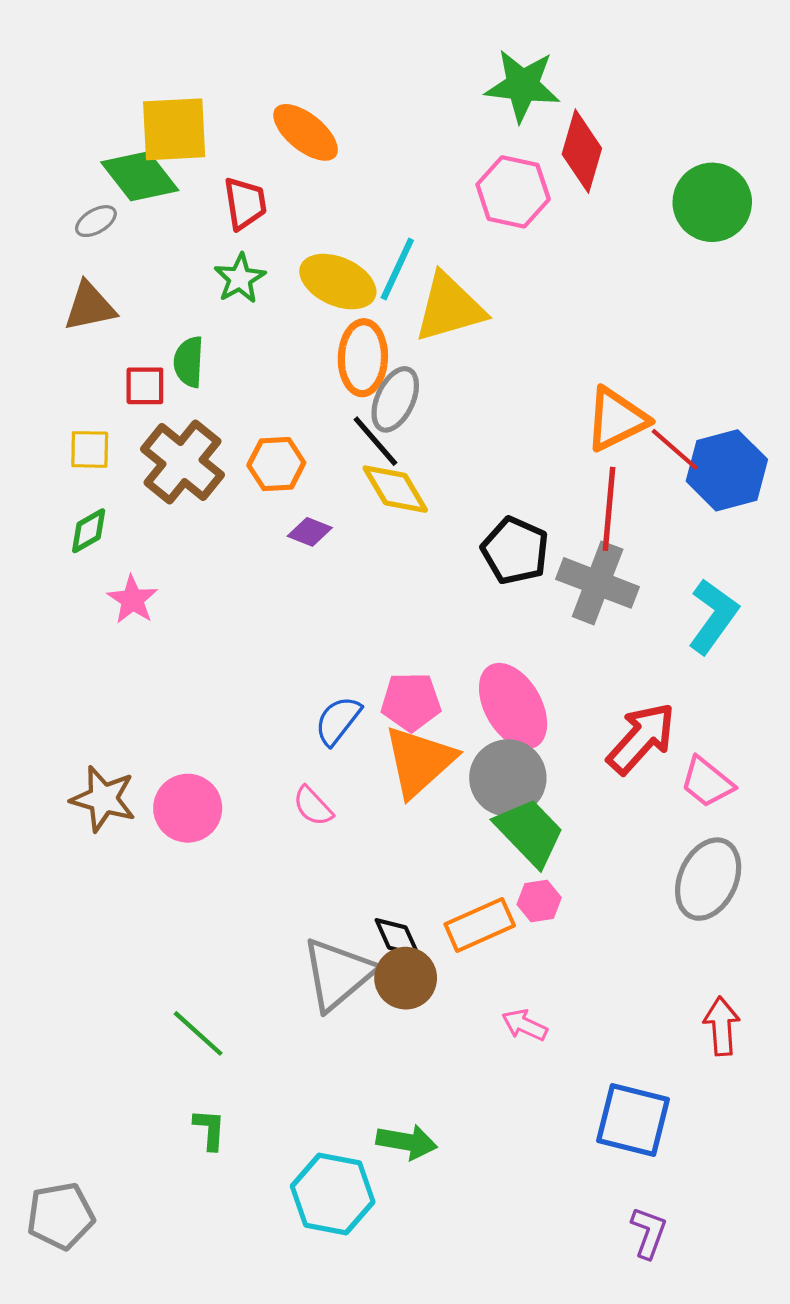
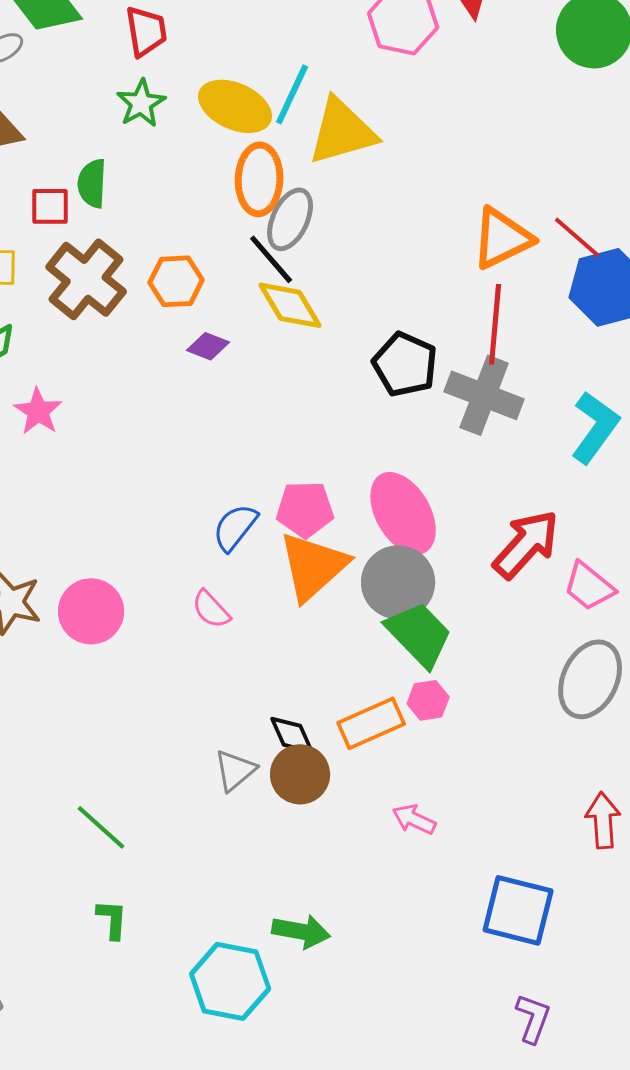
red line: (675, 449) -> (577, 237), moved
gray triangle: (338, 974) -> (235, 770), size x0.6

